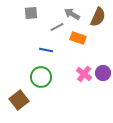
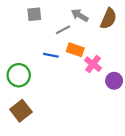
orange rectangle: (78, 38) -> (75, 50), moved
pink cross: (84, 74) -> (93, 64), moved
green circle: (41, 77) -> (19, 75), moved

